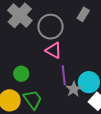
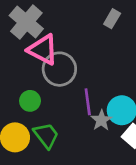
gray circle: (50, 27) -> (59, 69), moved
pink triangle: (54, 50) -> (43, 50), moved, size x1.4

